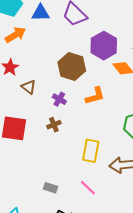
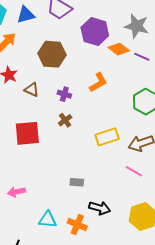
brown hexagon: (72, 66) -> (52, 54), moved
yellow rectangle: (91, 151) -> (107, 137), turned 75
pink line: (88, 188) -> (134, 171), moved

